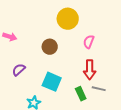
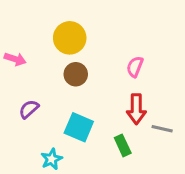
yellow circle: (68, 19) -> (70, 38), moved
gray line: (99, 89) -> (162, 129), moved

